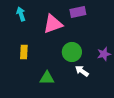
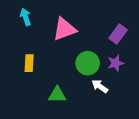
purple rectangle: (78, 12) -> (118, 34), moved, turned -42
purple star: (104, 54) -> (116, 63), moved

